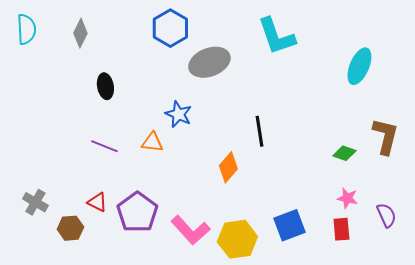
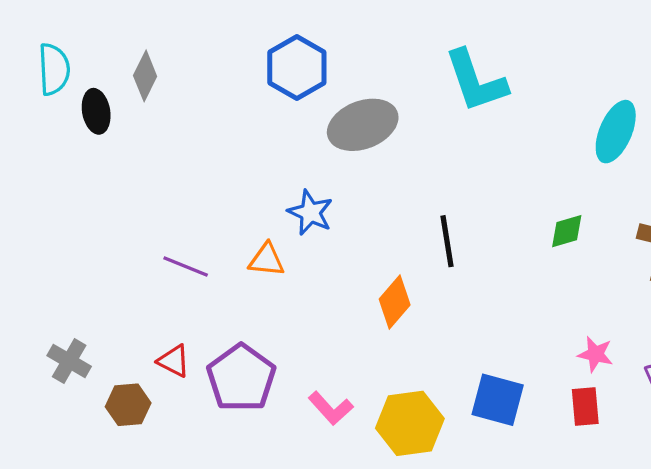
black ellipse: (105, 86) -> (96, 111), moved
green diamond: (344, 153) -> (567, 231), moved, turned -35
blue square: (289, 225) -> (498, 400), turned 36
pink L-shape: (190, 230) -> (331, 408), size x0.7

